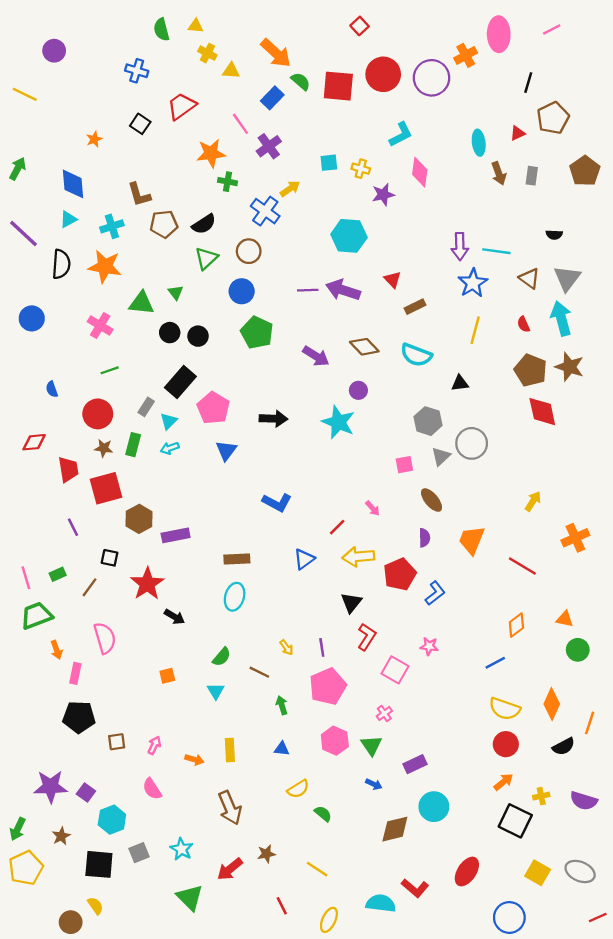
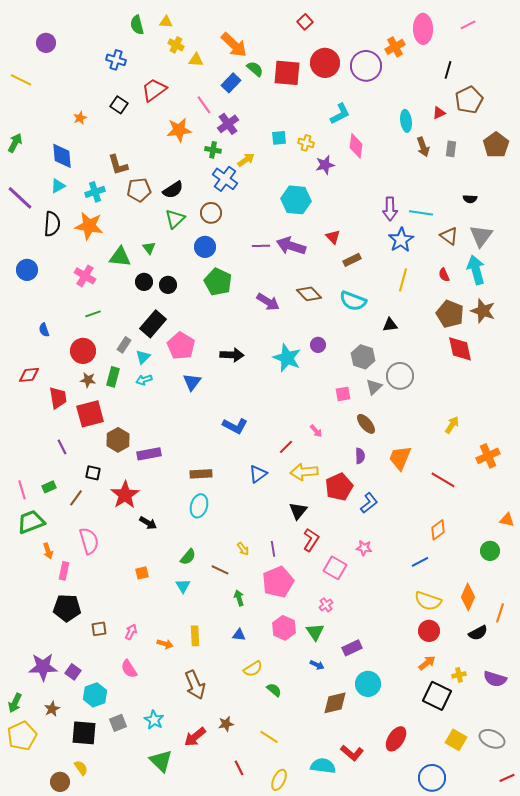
green cross: (227, 182) -> (213, 150), moved
purple circle: (358, 390) -> (318, 345), moved
orange triangle: (565, 619) -> (507, 520), moved

